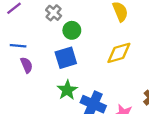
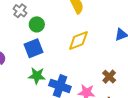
green star: (67, 90) -> (37, 76), turned -30

